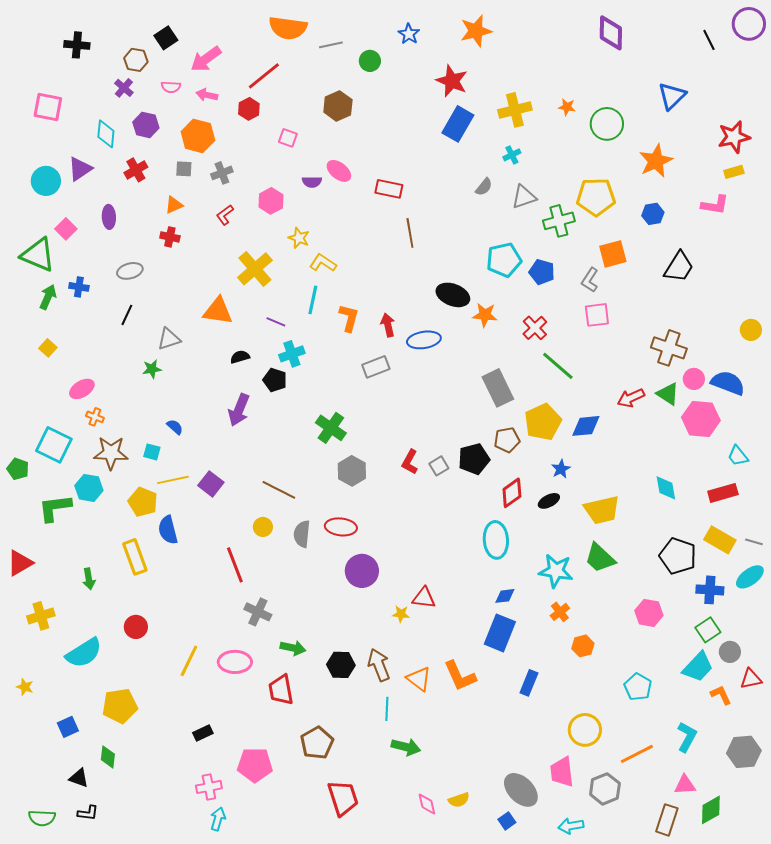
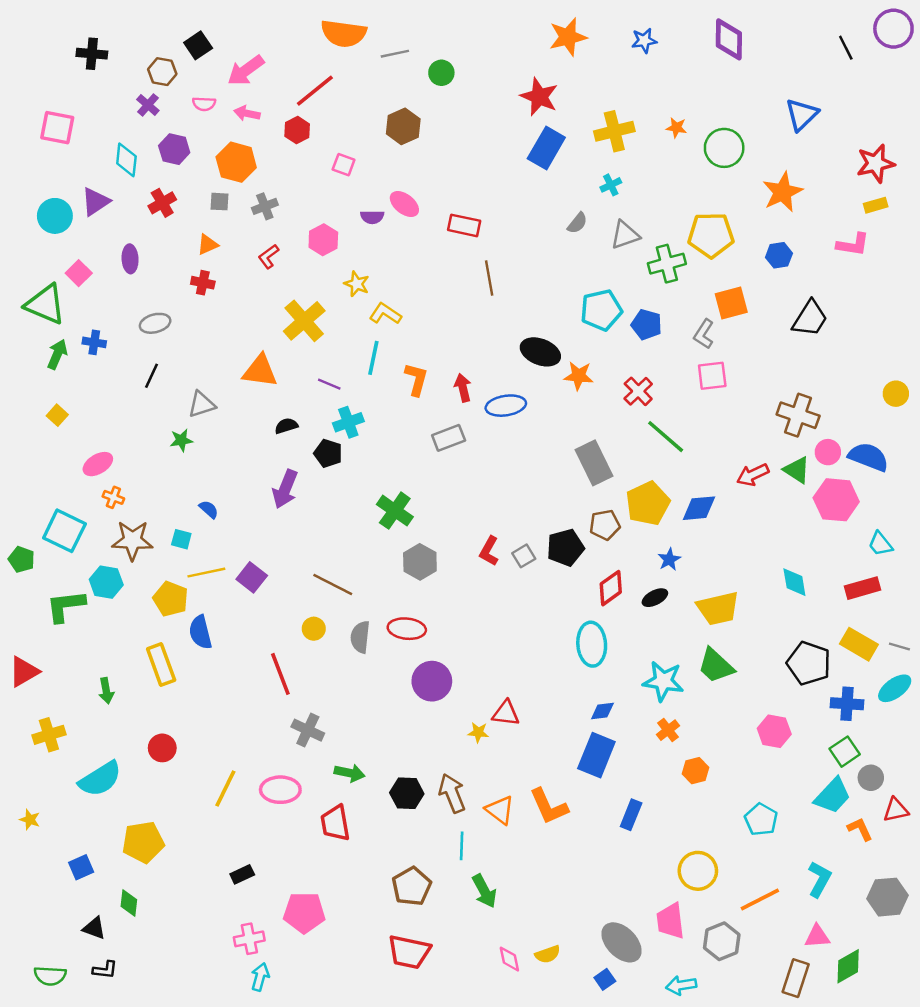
blue star: (409, 34) -> (644, 41), moved, turned 30
brown pentagon: (317, 743) -> (412, 886), moved
green arrow: (406, 747) -> (484, 891), turned 48
red trapezoid: (343, 798) -> (409, 952), turned 120

